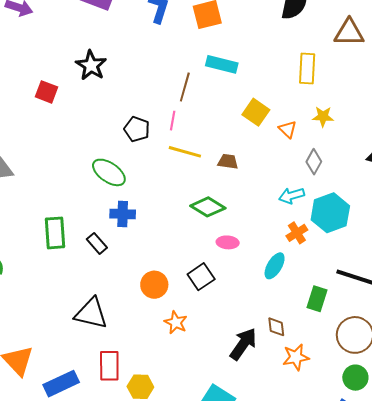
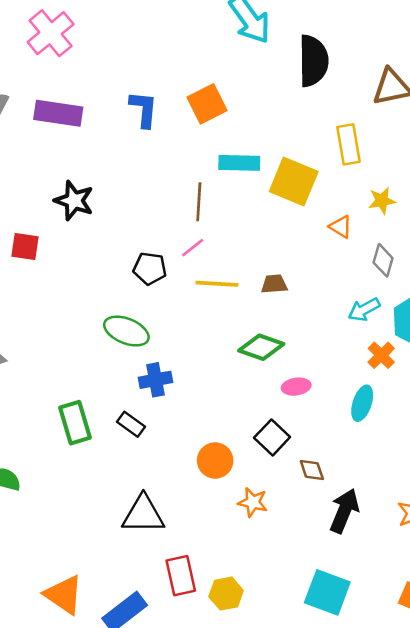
yellow square: (256, 112) -> (294, 182), moved, size x1.4
pink line: (173, 121) -> (193, 248), turned 54
brown diamond: (276, 327) -> (312, 470), moved

